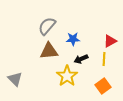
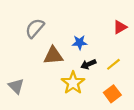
gray semicircle: (47, 26) -> (35, 28), moved
red triangle: (110, 41) -> (120, 27), moved
yellow line: (104, 59) -> (113, 64), turned 48

